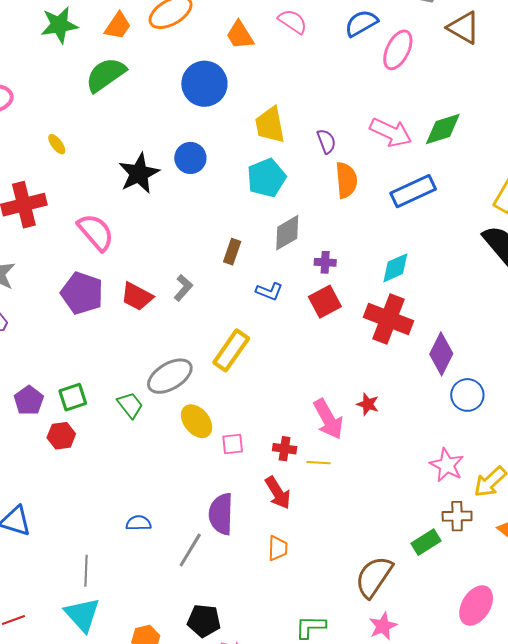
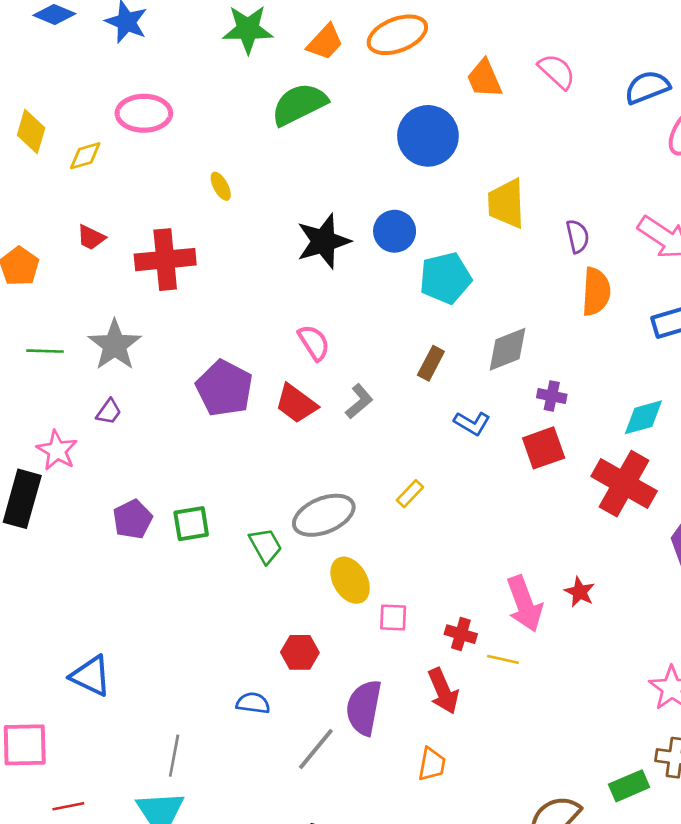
cyan pentagon: (266, 178) -> (445, 278), moved
pink semicircle: (96, 232) -> (314, 343), moved, size x0.7
yellow rectangle: (231, 350) -> (410, 494), size x0.5
red hexagon: (61, 436) -> (300, 652), moved

